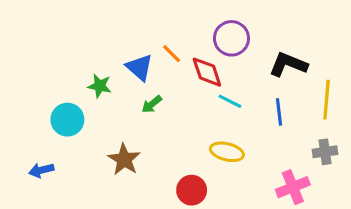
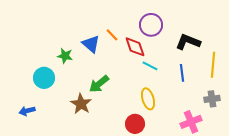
green arrow: (152, 104) -> (99, 84), moved, size x1.5
yellow ellipse: (227, 152) -> (148, 99), turned 60
red circle: (192, 190) -> (135, 124), moved

